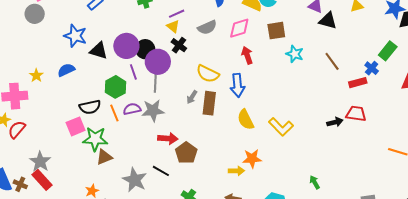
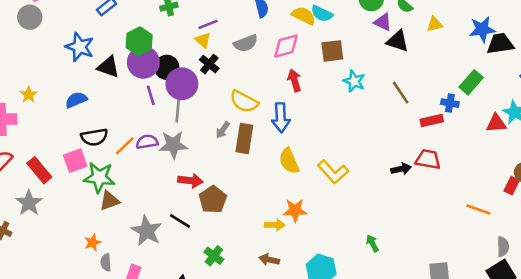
blue cross: (372, 68) -> (450, 103), turned -32
blue semicircle: (66, 70) -> (76, 100), moved
green hexagon: (116, 87) -> (139, 41), moved
orange line: (114, 113) -> (125, 146), turned 66
red rectangle: (42, 180) -> (39, 170), moved

